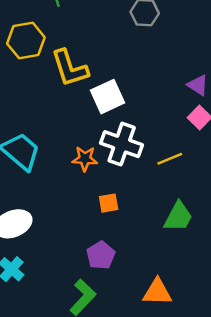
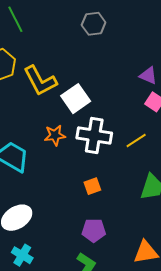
orange star: (85, 159) -> (55, 135), moved
purple pentagon: (101, 255) -> (94, 230), turned -30

